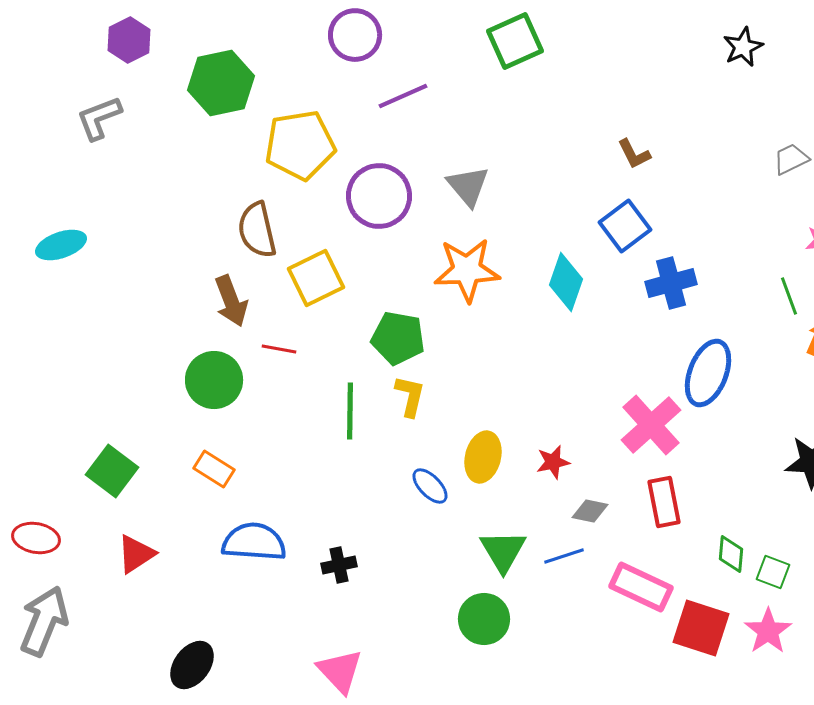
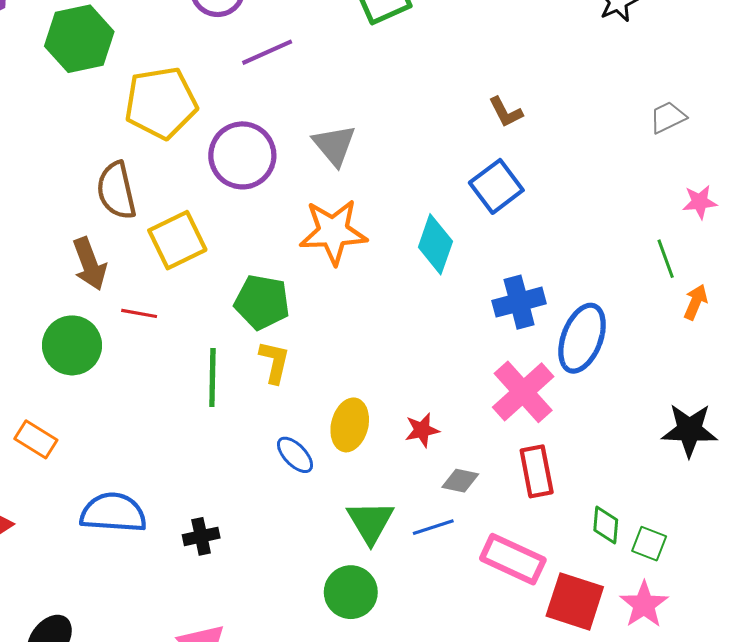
blue cross: (671, 283) -> (519, 302), moved
orange rectangle: (214, 469) -> (36, 439), moved

